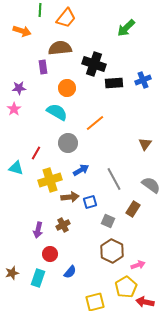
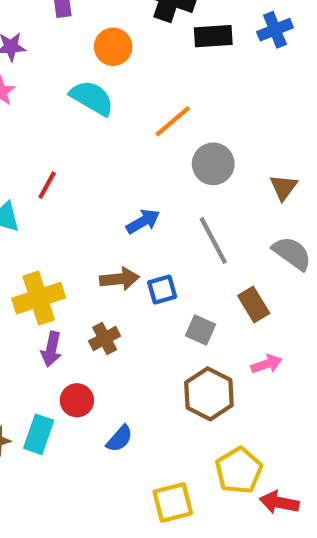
gray circle: (68, 143) -> (213, 164), moved
brown triangle: (145, 144) -> (283, 187), moved
yellow cross: (50, 180) -> (39, 298), moved
brown rectangle: (133, 209) -> (254, 304), turned -63
pink arrow: (138, 265) -> (266, 364), moved
cyan rectangle: (38, 278) -> (39, 434), moved

